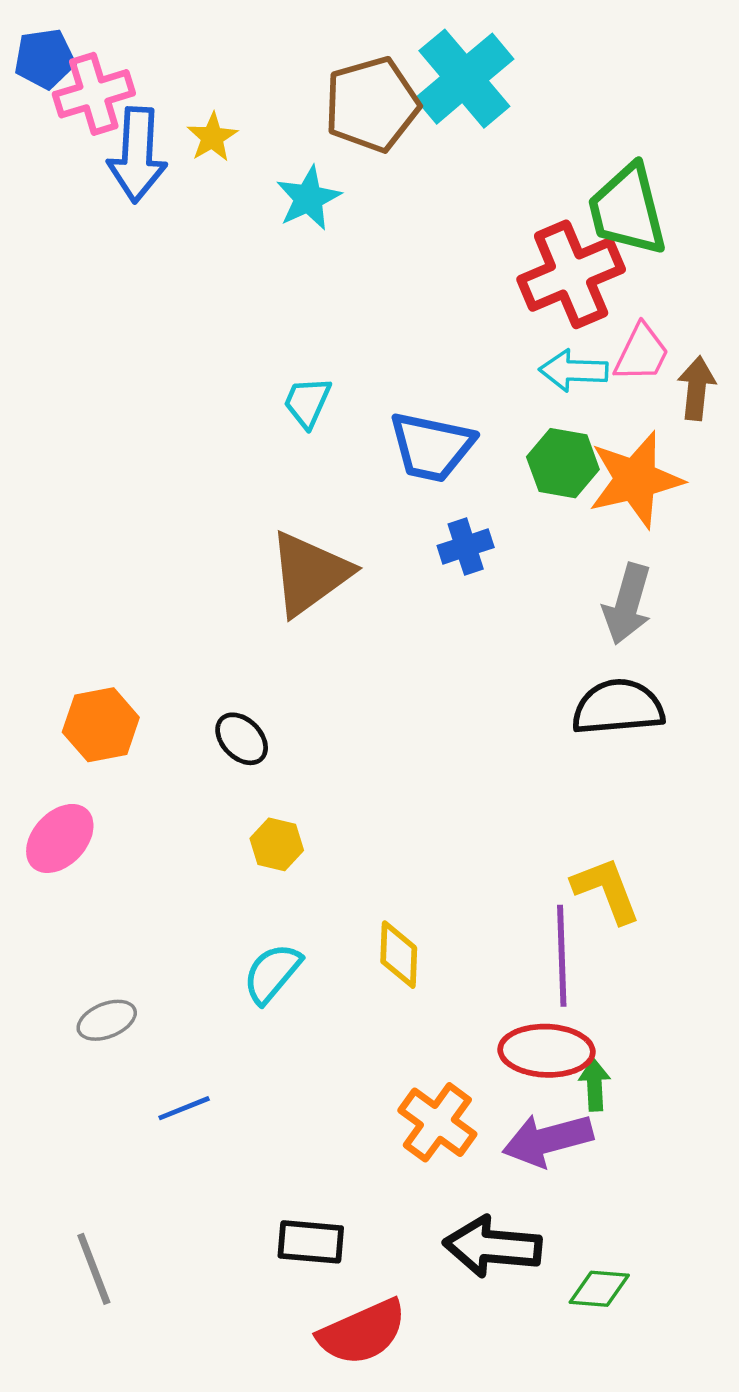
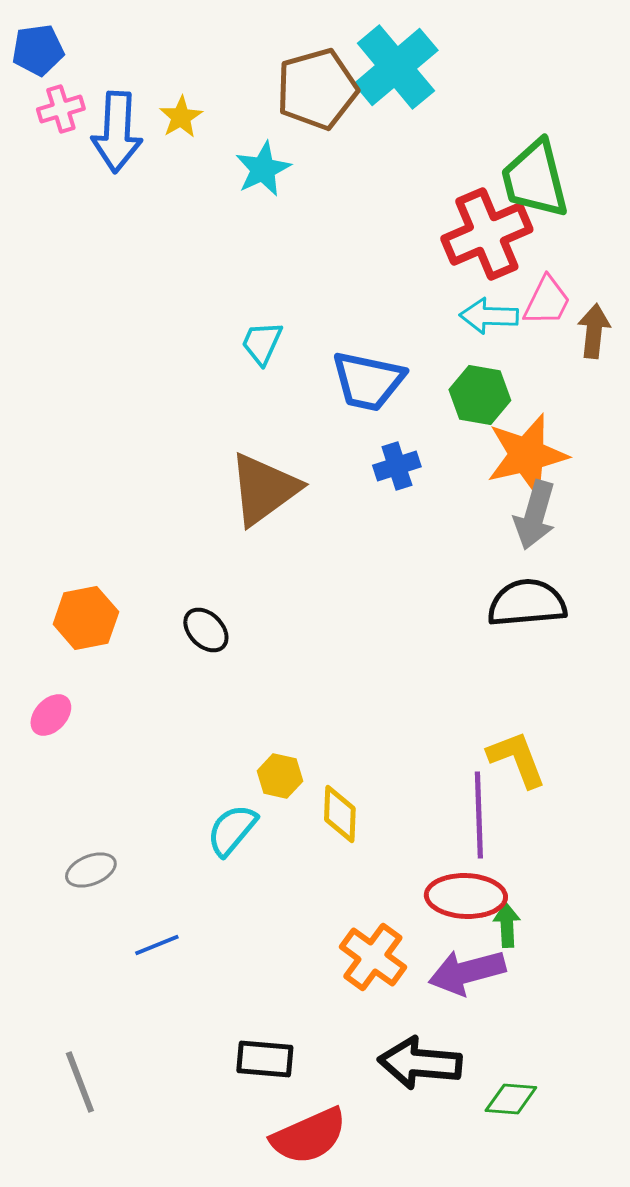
pink cross: (94, 94) -> (61, 109), moved, size x0.7
orange star: (636, 480) -> (527, 455), moved
pink ellipse: (60, 838) -> (51, 715), size x0.7
yellow hexagon: (277, 844) -> (280, 776), moved

